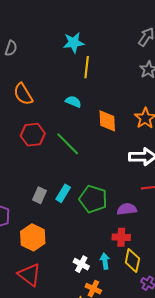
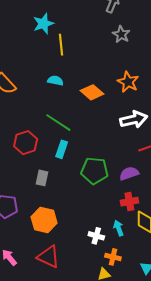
orange diamond: (107, 121) -> (92, 92), turned -35
red hexagon: (33, 135) -> (26, 143), moved
cyan rectangle: (63, 193) -> (62, 149), moved

